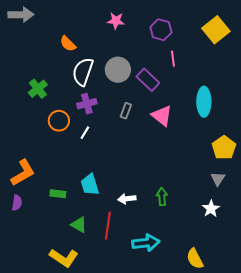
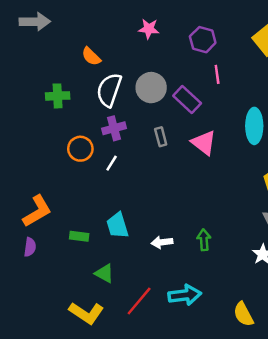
green cross: (38, 89) -> (58, 96), moved, turned 36
gray rectangle: (126, 111) -> (161, 137), turned -35
red line: (108, 226) -> (139, 301), moved, turned 32

